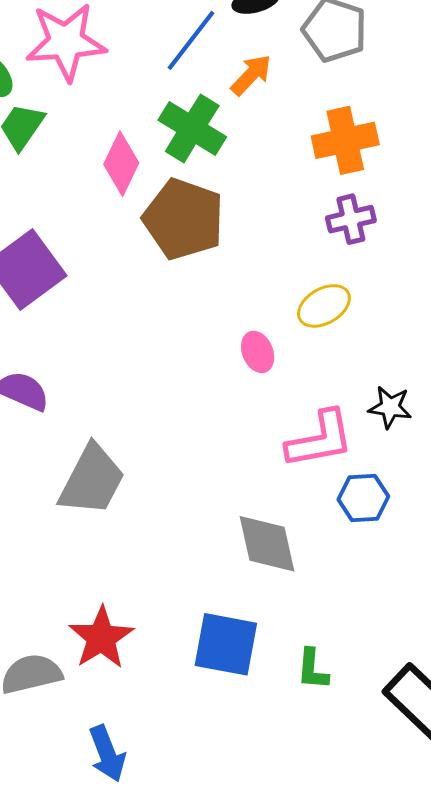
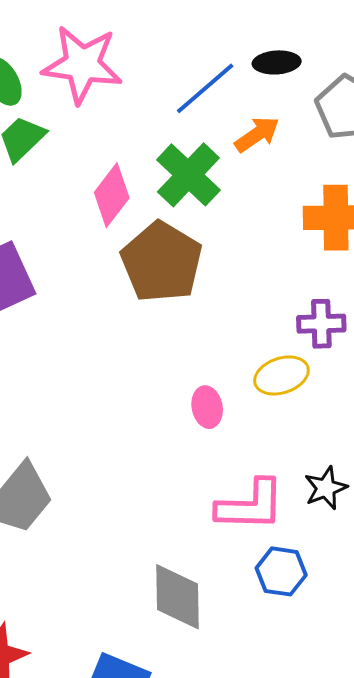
purple cross: (351, 219) -> (321, 324), moved
black star: (390, 407) -> (326, 488), turned 30

